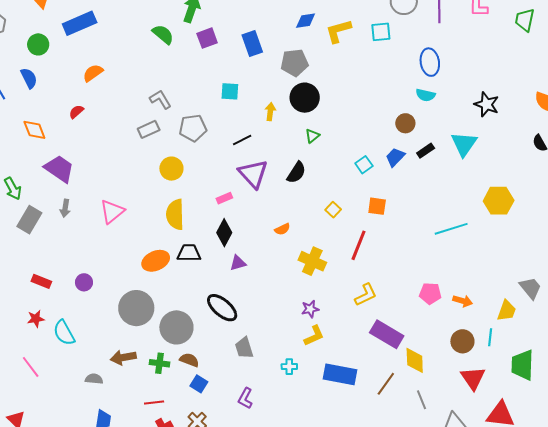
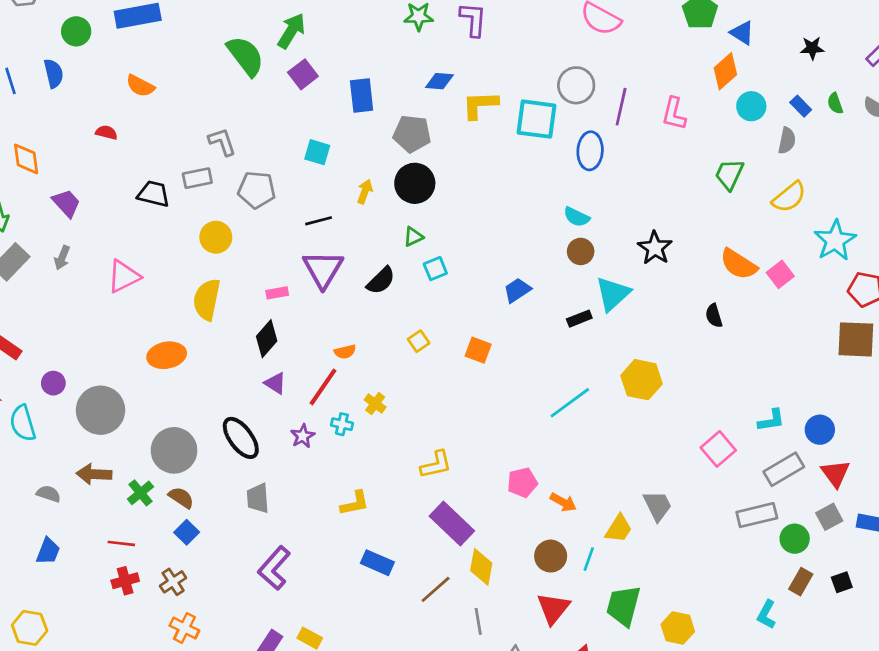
green trapezoid: (525, 20) -> (729, 174), moved
cyan square: (381, 32) -> (536, 119), size x1.5
green semicircle: (163, 34) -> (245, 56), size x1.4
purple square: (207, 38) -> (303, 74), turned -30
blue ellipse: (430, 62) -> (590, 151), moved
orange semicircle: (93, 73) -> (140, 86), turned -130
red semicircle: (76, 112) -> (106, 132), turned 42
brown circle: (405, 123) -> (581, 251), moved
orange diamond: (34, 130) -> (26, 159), moved
black rectangle: (426, 151) -> (579, 319), moved
cyan square: (364, 165) -> (435, 269), moved
purple trapezoid: (59, 169) -> (66, 203), size x0.7
cyan line: (451, 229) -> (570, 403), turned -32
red line: (359, 245) -> (323, 387), moved
black trapezoid: (189, 253) -> (154, 194), moved
yellow cross: (312, 261) -> (375, 404), size x0.6
purple triangle: (238, 263) -> (275, 383), turned 36
purple circle: (84, 282) -> (53, 383), moved
pink pentagon: (430, 293) -> (522, 483), turned -30
gray circle: (136, 308) -> (101, 410), moved
purple star: (310, 309) -> (303, 436), moved, turned -30
green cross: (159, 363) -> (140, 493), turned 30
cyan cross: (289, 367) -> (342, 424), moved
blue rectangle: (340, 374) -> (377, 563), size x0.7
purple L-shape: (245, 398) -> (274, 568), moved, size x1.5

